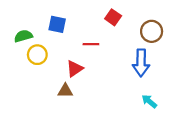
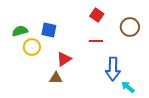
blue square: (57, 24) -> (49, 30), moved
red line: (91, 44) -> (96, 41), moved
blue arrow: (141, 63) -> (113, 69), moved

